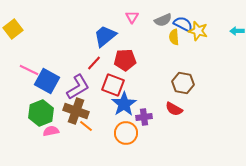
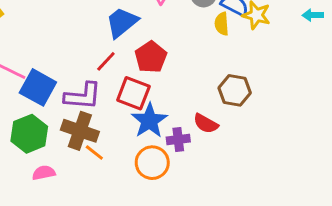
red pentagon: (125, 60) -> (151, 57), turned -30
purple L-shape: (78, 87) -> (83, 96), turned 36
red semicircle: (174, 109) -> (206, 124), moved
pink semicircle: (51, 131) -> (44, 173), moved

